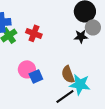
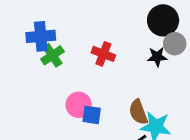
red cross: (34, 33) -> (103, 54), moved
blue square: (36, 76) -> (92, 115), turned 32

